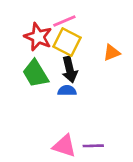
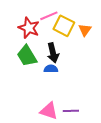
yellow square: (67, 42) -> (64, 26), moved
orange triangle: (112, 53) -> (85, 30), moved, turned -32

